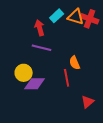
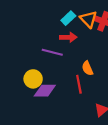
orange triangle: (76, 17) -> (89, 19), turned 30
red arrow: (40, 28) -> (68, 37), moved, turned 105

